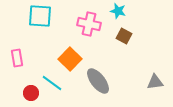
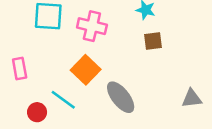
pink cross: (89, 24) -> (92, 26), moved
brown square: (124, 36) -> (153, 41), turned -35

